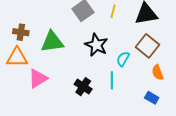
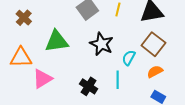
brown cross: (21, 32) -> (24, 18), moved, turned 35
orange semicircle: (158, 72) -> (155, 72), moved, turned 84

